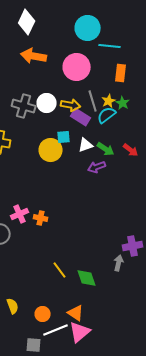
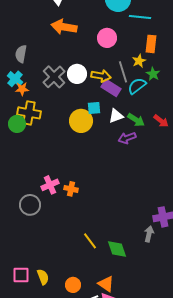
pink circle: (77, 67) -> (107, 38), size x0.7
yellow star: (109, 101) -> (139, 61), moved
gray cross: (24, 106) -> (54, 77), turned 30

